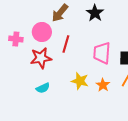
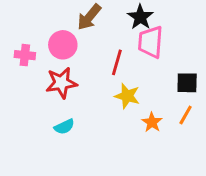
red line: (66, 44) -> (117, 62), moved
pink trapezoid: (102, 53) -> (151, 42), moved
yellow star: (80, 81) -> (127, 96), moved

